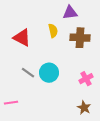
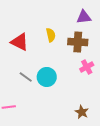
purple triangle: (70, 13) -> (84, 17), moved
pink cross: (86, 79) -> (87, 67), moved

